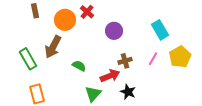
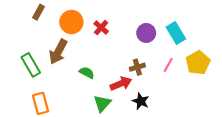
brown rectangle: (35, 11) -> (38, 12), turned 40
red cross: (87, 12) -> (101, 27), moved
purple circle: (114, 31) -> (146, 33), moved

